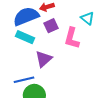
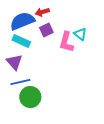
cyan triangle: (87, 18) -> (80, 34), moved
purple triangle: (44, 59) -> (14, 62), moved, turned -30

